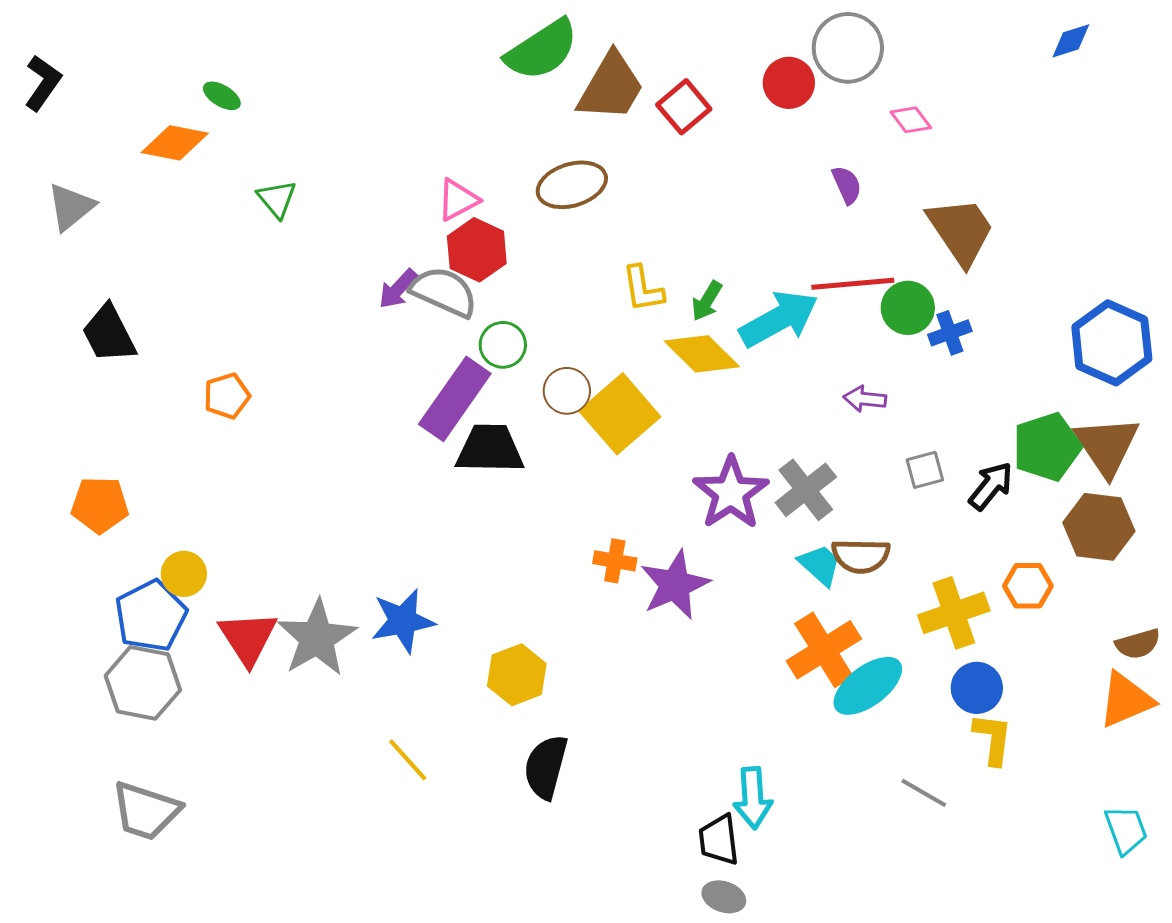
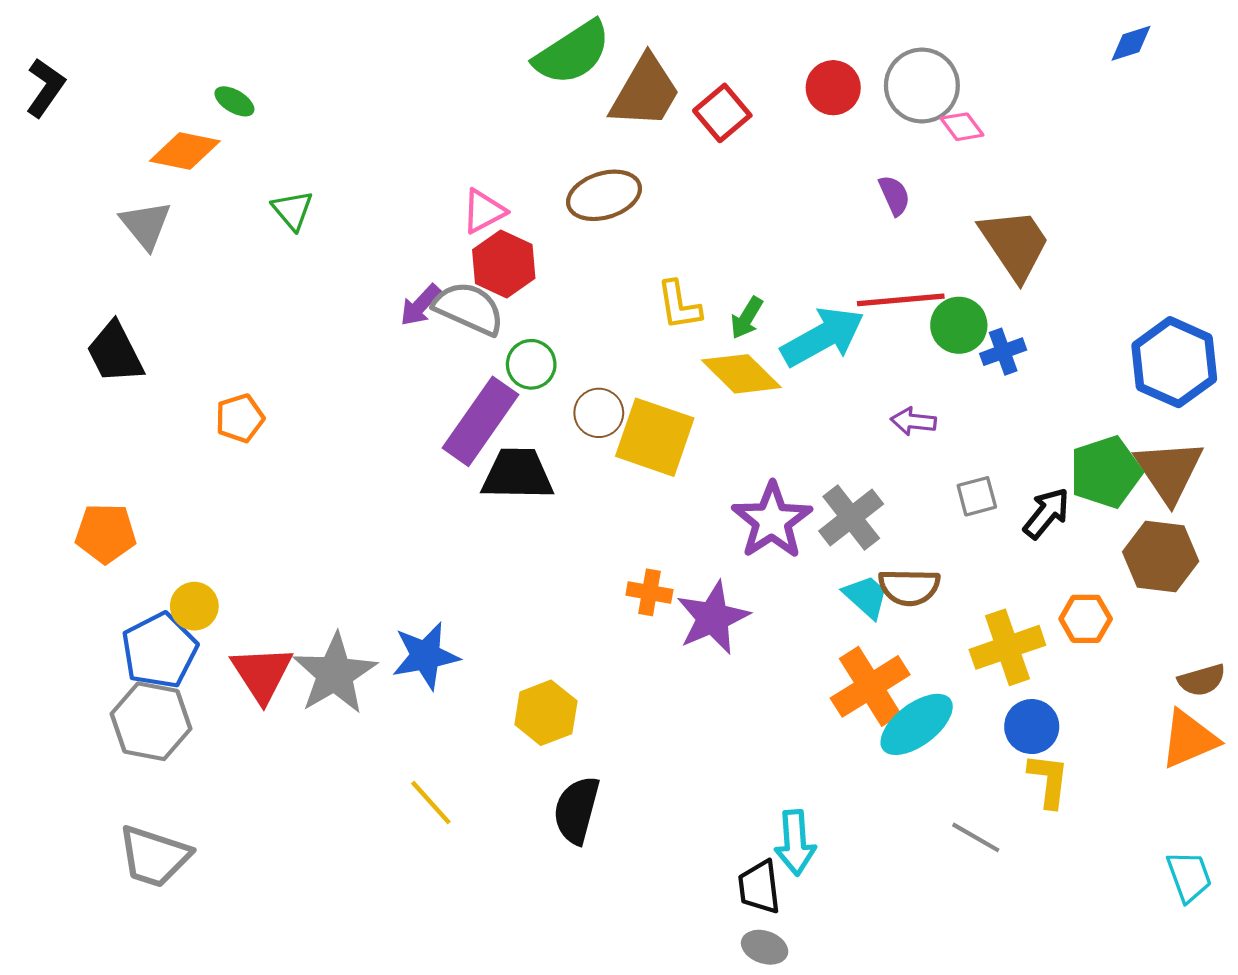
gray circle: (848, 48) -> (922, 86), moved
gray triangle: (71, 207) -> (146, 225), moved, turned -30
yellow square: (620, 414) -> (655, 437), turned -30

